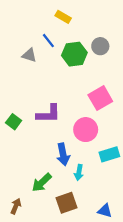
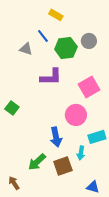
purple L-shape: (48, 114) -> (51, 77), moved
cyan arrow: (79, 172) -> (81, 153), moved
brown square: (66, 203) -> (63, 166), moved
brown arrow: (16, 206) -> (14, 183), turned -56

